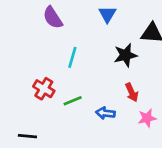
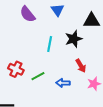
purple semicircle: (53, 18) -> (27, 14), moved
cyan line: (72, 57) -> (50, 44), moved

